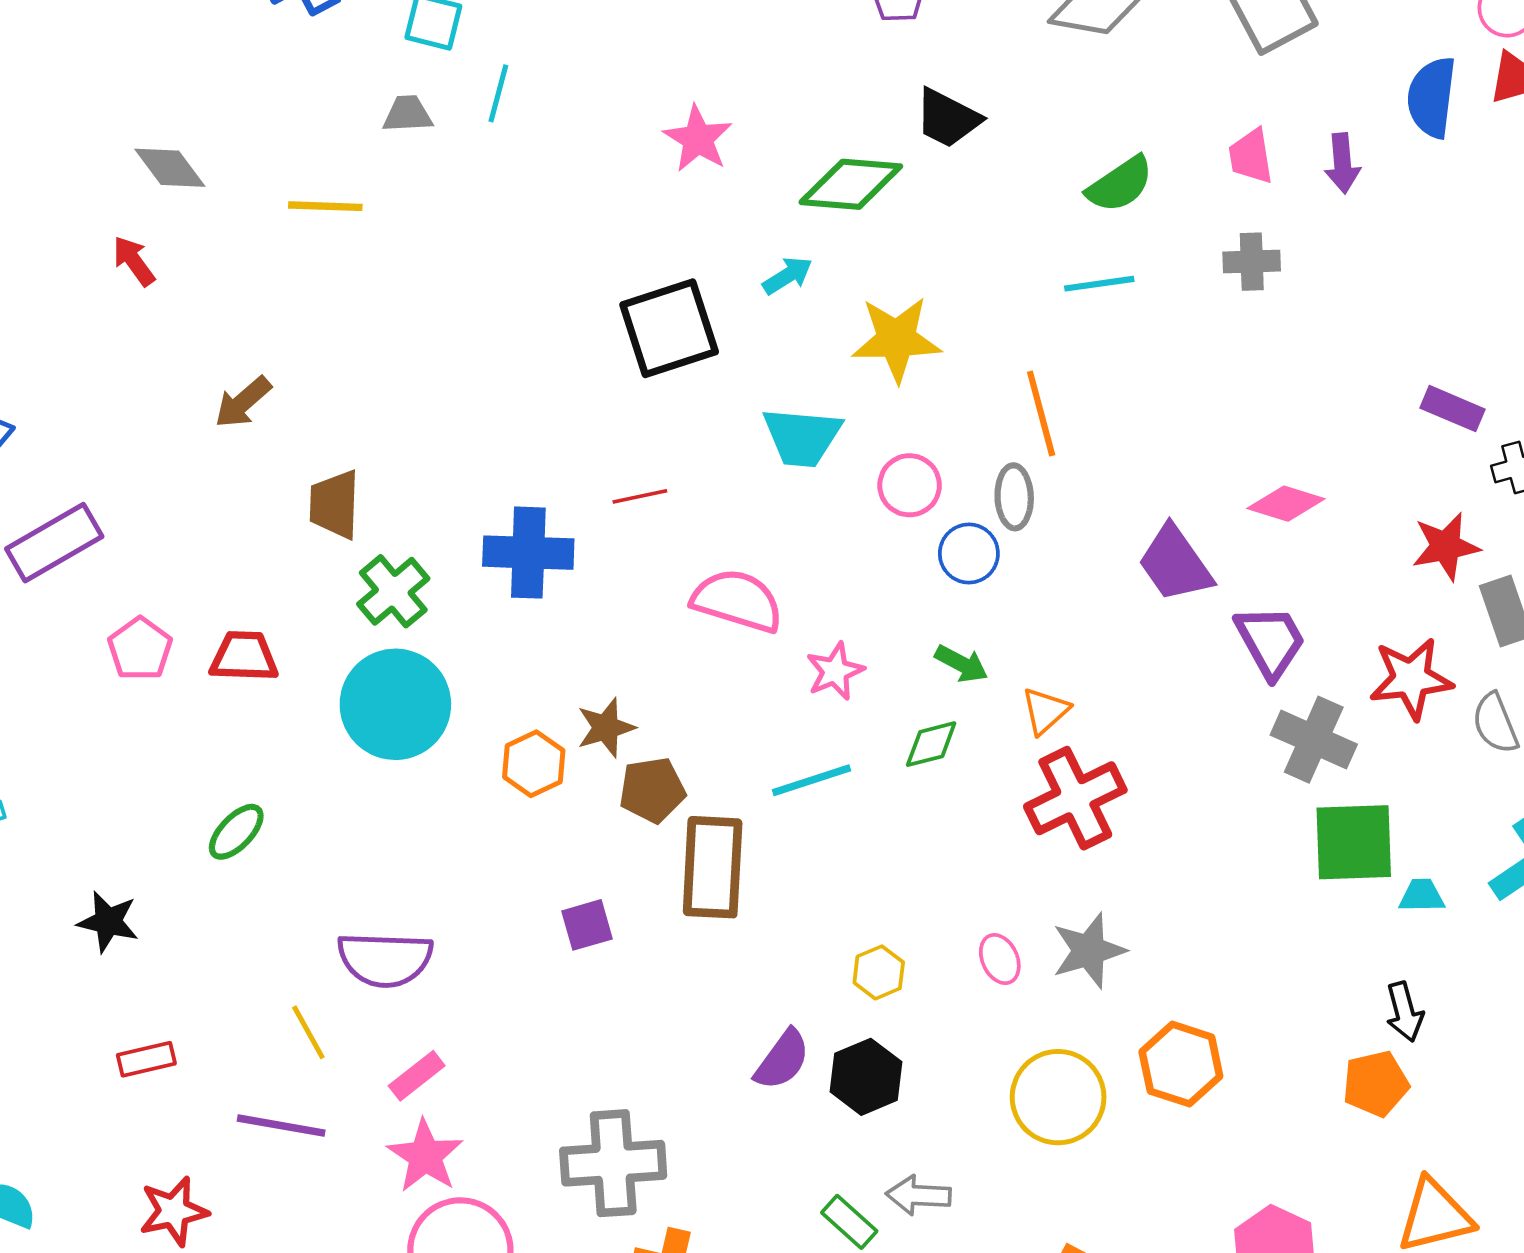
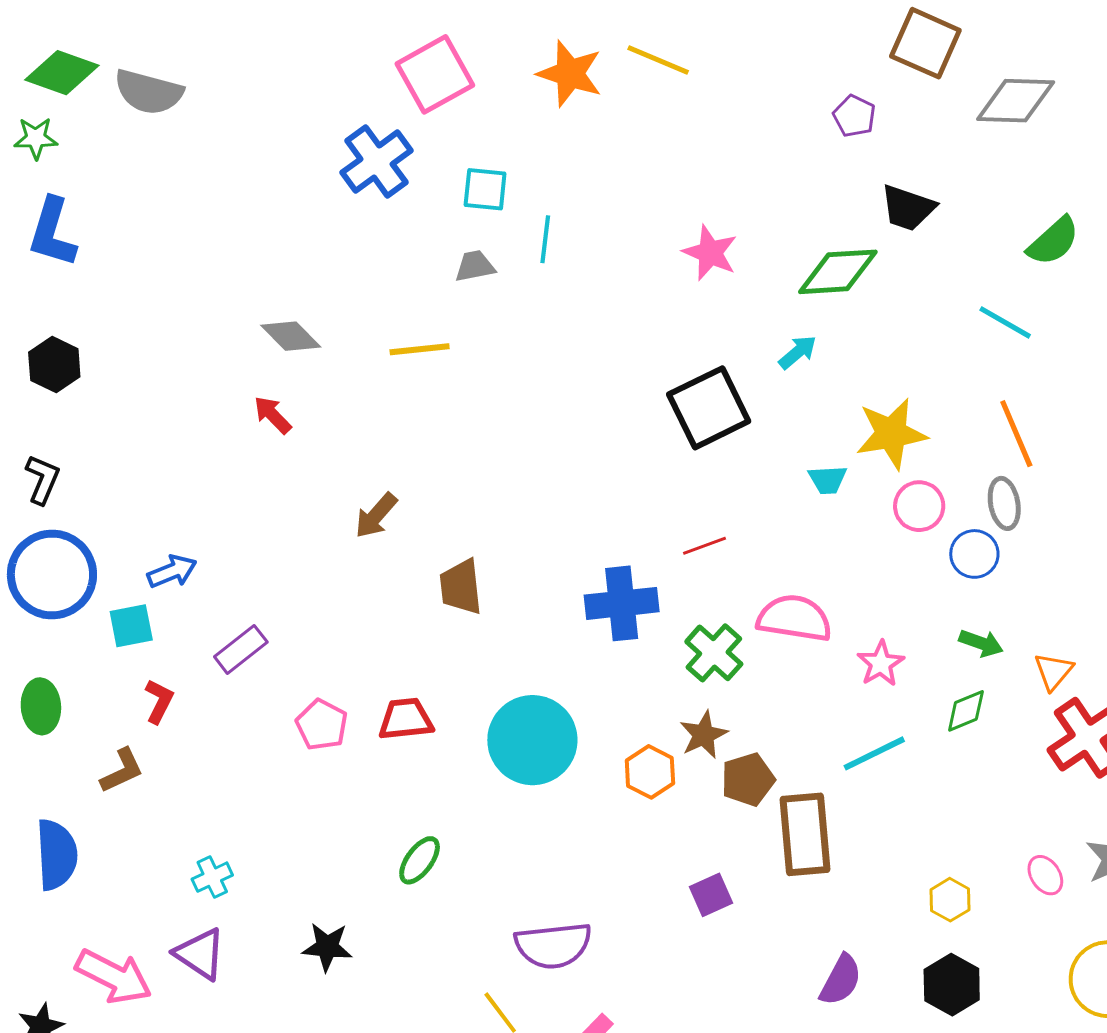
cyan line: (1099, 284) -> (1005, 322), moved, turned 46
yellow star: (896, 339) -> (891, 434), moved
cyan trapezoid: (802, 437) -> (828, 480), size x0.6
purple rectangle: (54, 543) -> (241, 649), size x0.7
green cross: (393, 591) -> (714, 653), moved
purple semicircle: (782, 1060) -> (841, 980), moved

